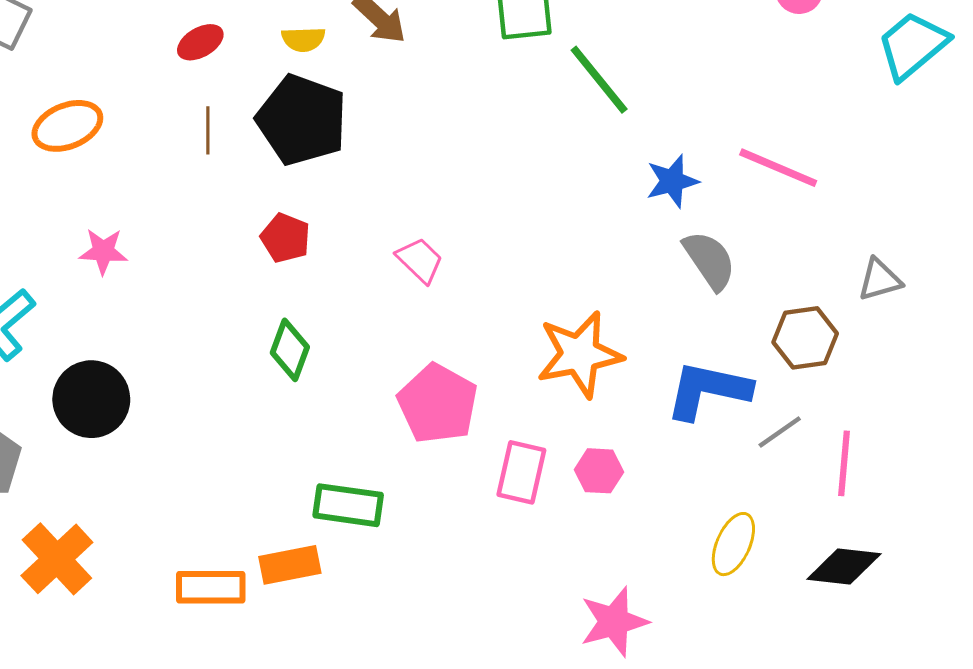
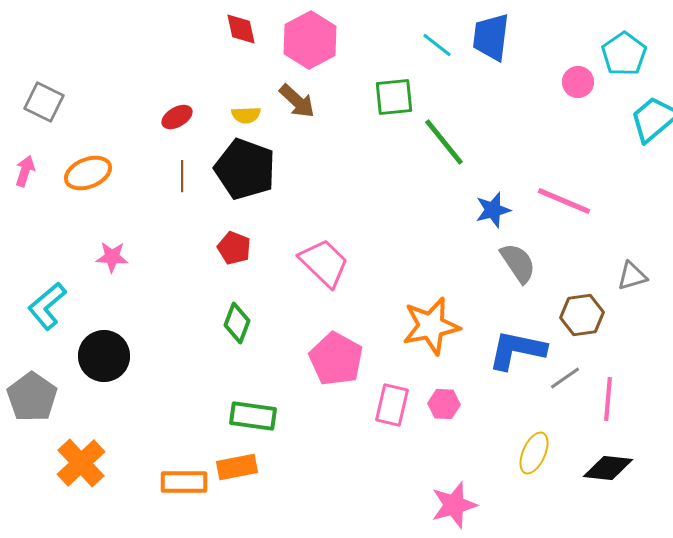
pink trapezoid: (420, 260) -> (324, 263), size x1.6
green rectangle: (348, 505) -> (253, 416), moved

